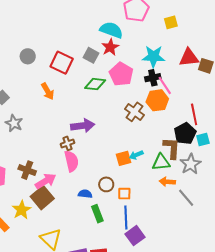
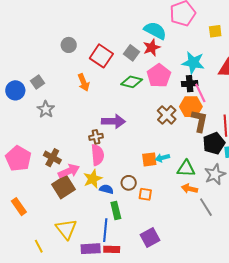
brown L-shape: (172, 148) -> (200, 121), moved
yellow star: (22, 210) -> (93, 179), moved
blue line: (126, 217) -> (105, 230), moved

